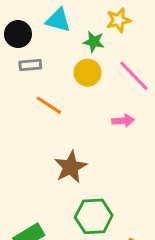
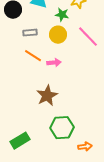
gray rectangle: (30, 65) -> (30, 33), moved
pink arrow: (123, 121) -> (54, 63), moved

